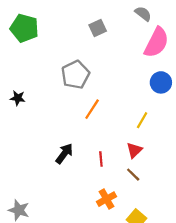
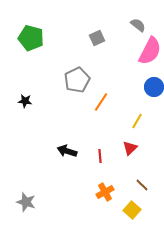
orange line: (92, 109) -> (101, 102), moved
black arrow: (64, 154) -> (67, 151), turned -108
brown line: (133, 175) -> (142, 185), moved

